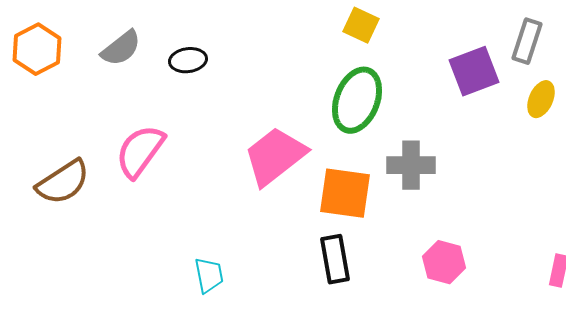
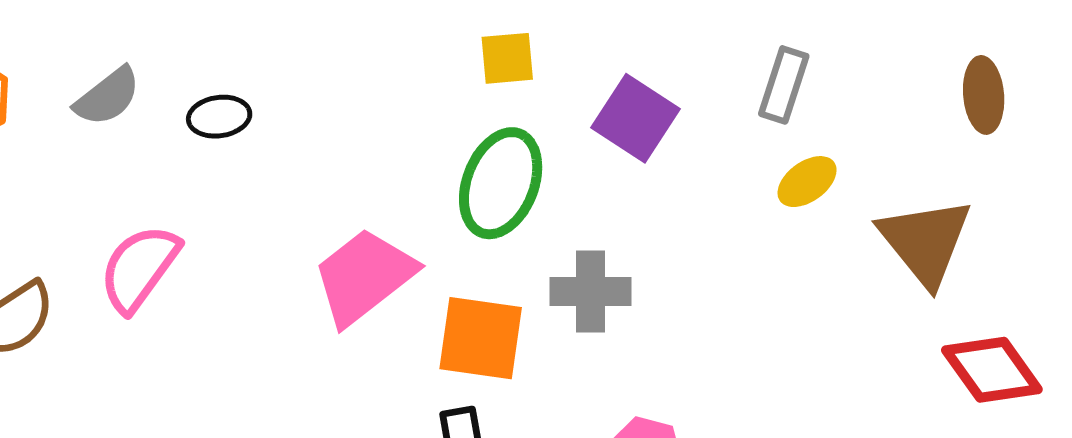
yellow square: (361, 25) -> (507, 58), turned -30
purple square: (474, 71) -> (635, 118), moved, turned -36
yellow ellipse: (541, 99) -> (807, 182), turned 30

